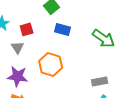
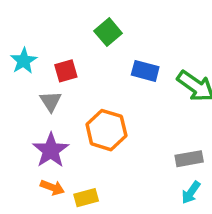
blue rectangle: (63, 29) -> (145, 71), moved
purple star: (18, 76) -> (51, 150), turned 30

